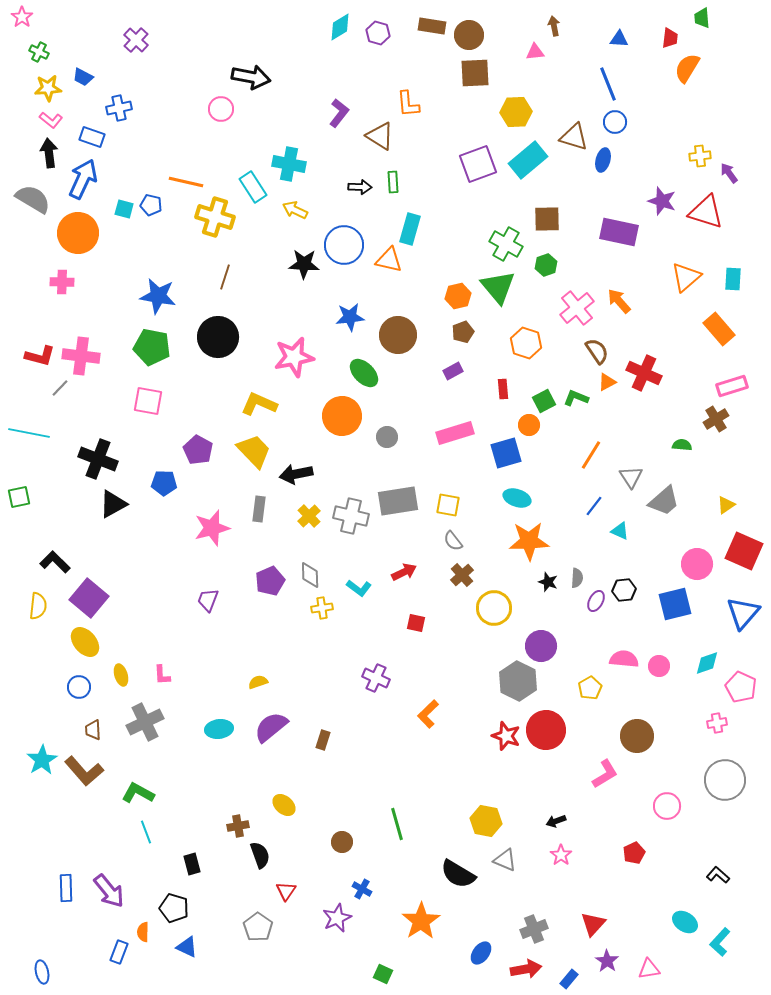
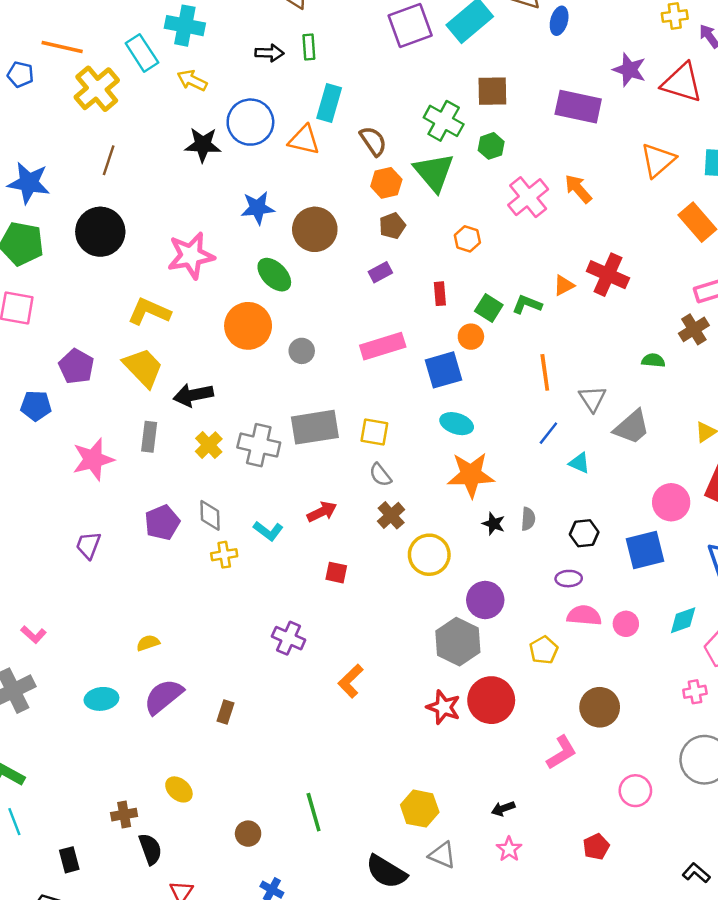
yellow cross: (215, 217) -> (97, 89), turned 33
orange hexagon: (526, 343) -> (467, 239), size x0.7
brown semicircle: (597, 351) -> (373, 141), moved
green square: (544, 401) -> (489, 308), turned -30
orange line: (591, 455) -> (545, 372), turned -40
purple ellipse: (596, 601) -> (569, 579), moved, turned 60
pink L-shape: (162, 675) -> (34, 635), turned -45

